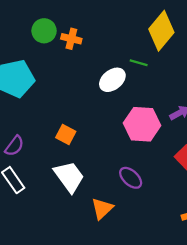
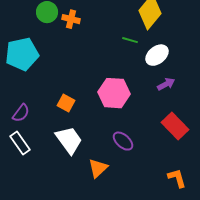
white ellipse: (112, 80) -> (157, 55), moved
pink hexagon: (142, 124) -> (114, 93), moved

